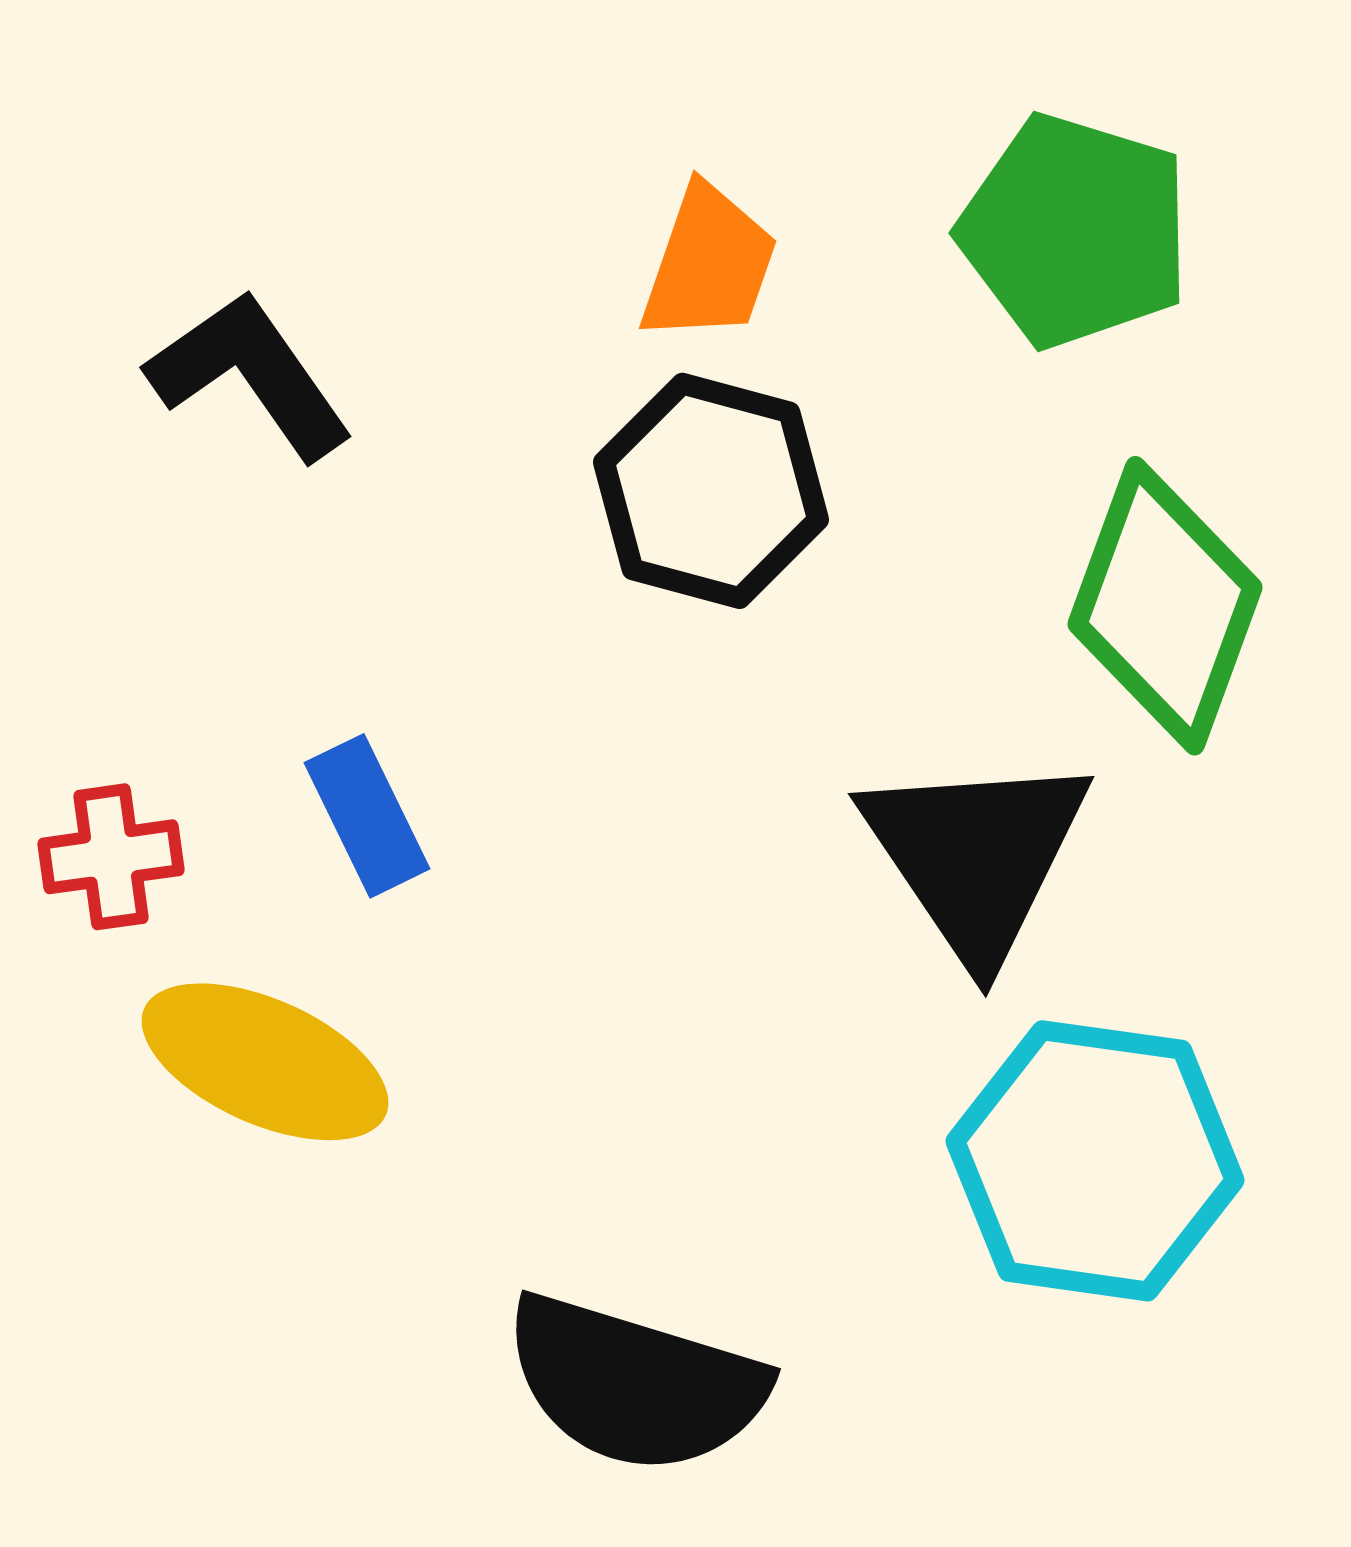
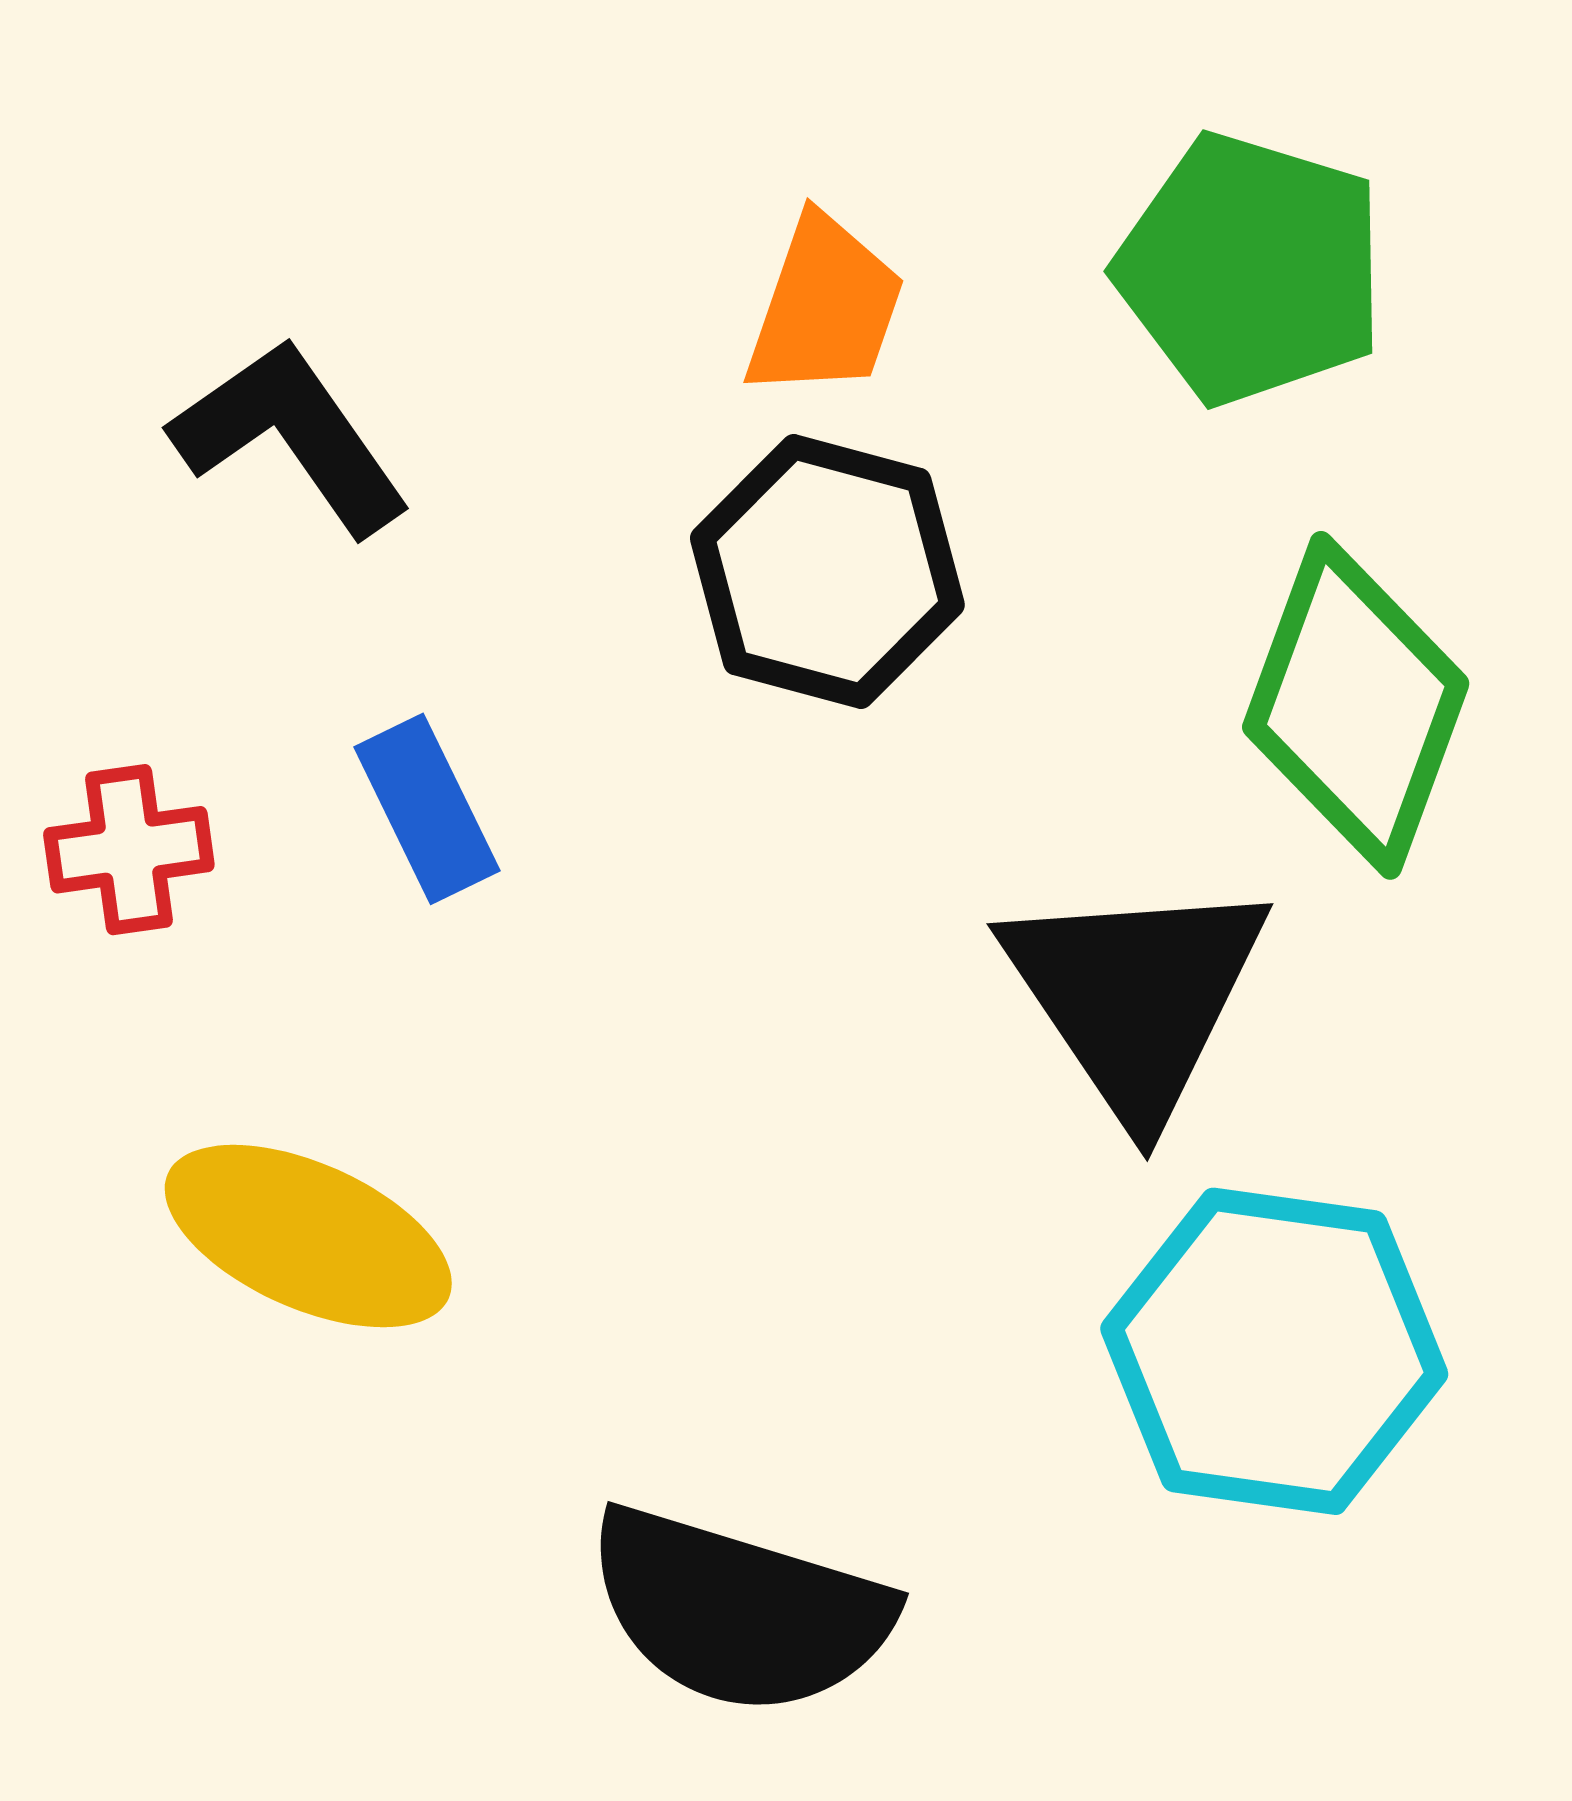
blue rectangle: (367, 816) -> (427, 809), moved
red cross: (111, 857) -> (129, 850), moved

